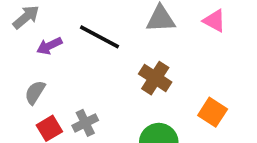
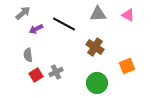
gray semicircle: (35, 92) -> (28, 55), turned -40
orange square: (213, 112) -> (127, 66), turned 35

